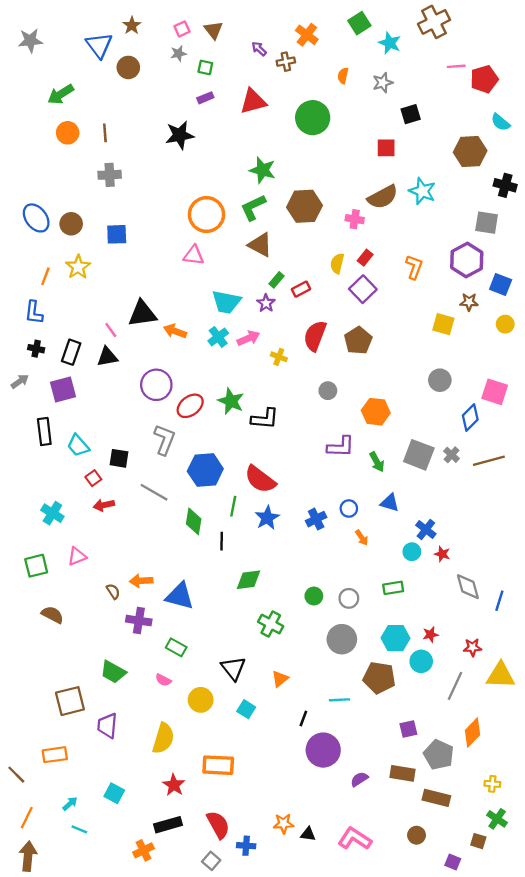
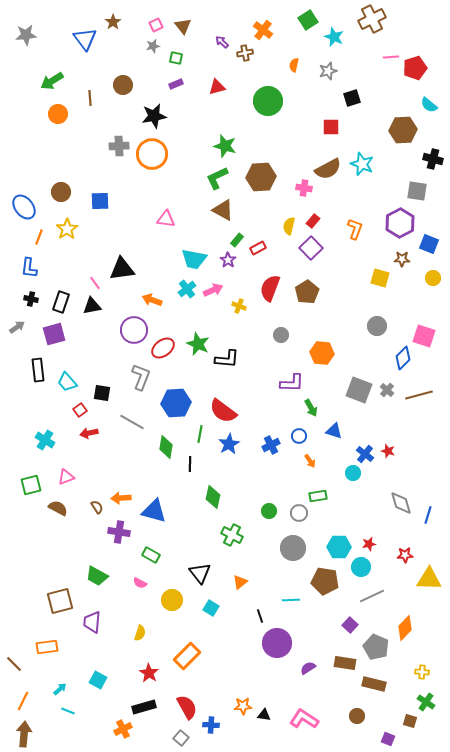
brown circle: (128, 67) -> (123, 85), moved
red triangle: (253, 101) -> (217, 87), size x0.7
brown line: (105, 133) -> (90, 98), moved
gray cross: (110, 175) -> (119, 146), moved
orange circle: (206, 214) -> (152, 154), moved
blue ellipse: (36, 218) -> (24, 207), moved
orange arrow: (175, 331) -> (152, 300), moved
green arrow: (377, 462) -> (311, 408), moved
red star: (442, 554) -> (388, 451), moved
green diamond: (248, 580) -> (213, 497), turned -70
green rectangle: (393, 588) -> (318, 496), moved
brown semicircle: (52, 615) -> (58, 508), moved
gray line: (455, 686) -> (372, 596), moved, turned 40
black line: (303, 719) -> (260, 616), turned -40
purple square: (408, 729) -> (350, 625), turned -35
yellow semicircle: (163, 738) -> (140, 633), size x0.6
orange rectangle: (218, 765) -> (187, 656), turned -48

